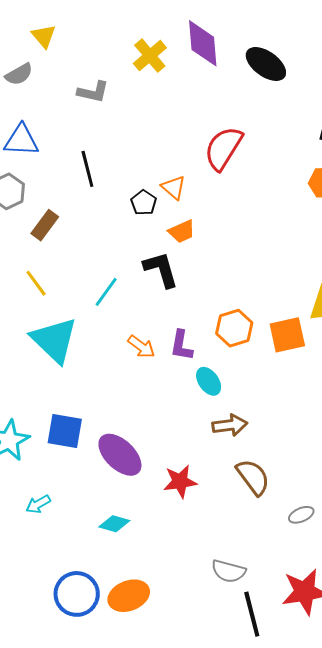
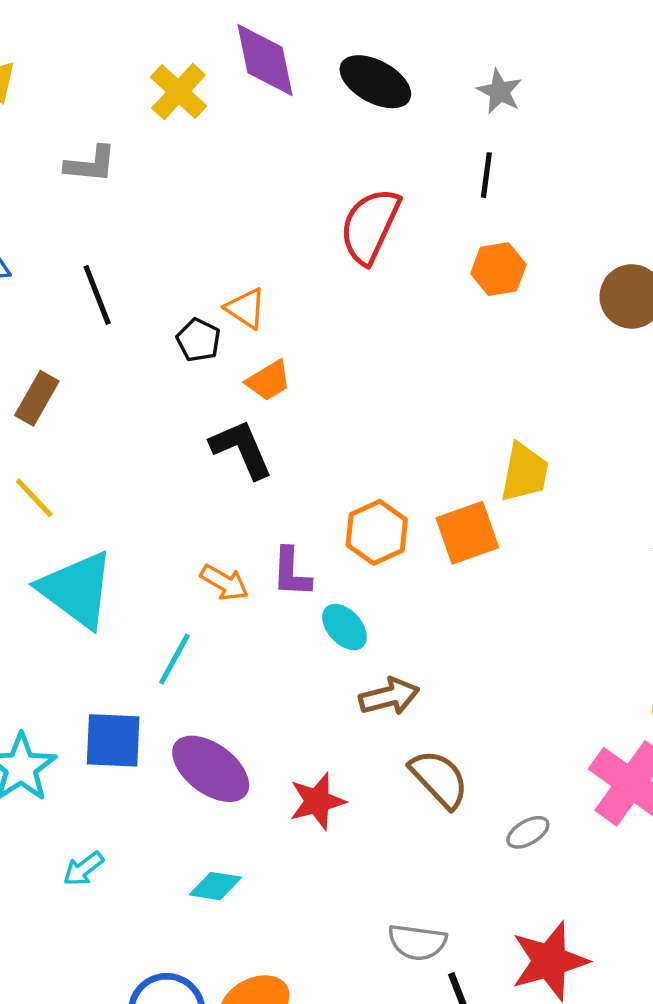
red semicircle: (223, 148) -> (370, 226), moved
cyan line: (106, 292) -> (174, 659), moved

